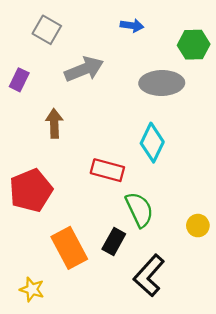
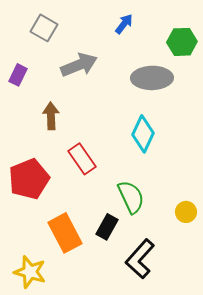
blue arrow: (132, 26) -> (124, 24), turned -60
red rectangle: (107, 170) -> (82, 159), moved, turned 40
yellow star: (32, 289) -> (30, 272), size x1.4

